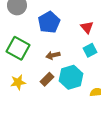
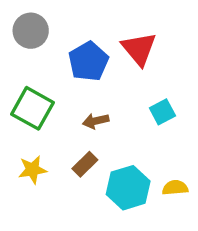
red triangle: (87, 27) -> (139, 49), moved, size x1.5
cyan hexagon: (71, 77) -> (128, 188), moved

